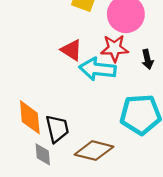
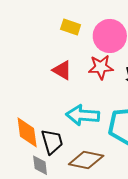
cyan arrow: (98, 69) -> (83, 115), moved

